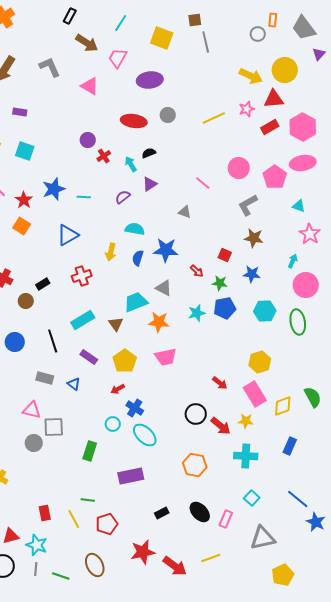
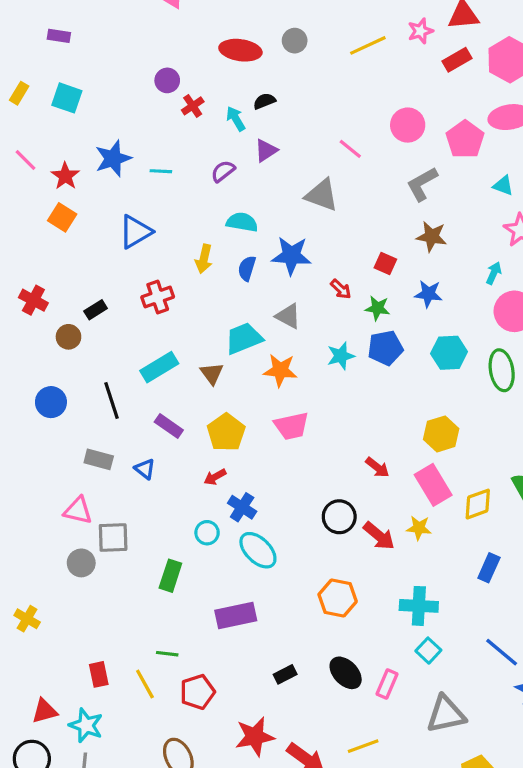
gray triangle: (185, 212) -> (322, 195), size x1.6
cyan cross: (246, 456) -> (419, 606), moved

